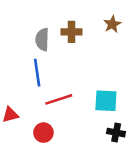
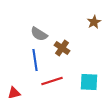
brown cross: (71, 32) -> (62, 48), moved, turned 35
gray semicircle: (42, 40) -> (39, 34), turned -60

